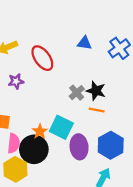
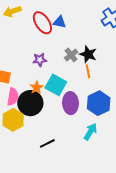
blue triangle: (84, 43) -> (60, 22), moved
purple star: (16, 81) -> (40, 60), moved
orange line: (97, 110) -> (88, 71), turned 64

